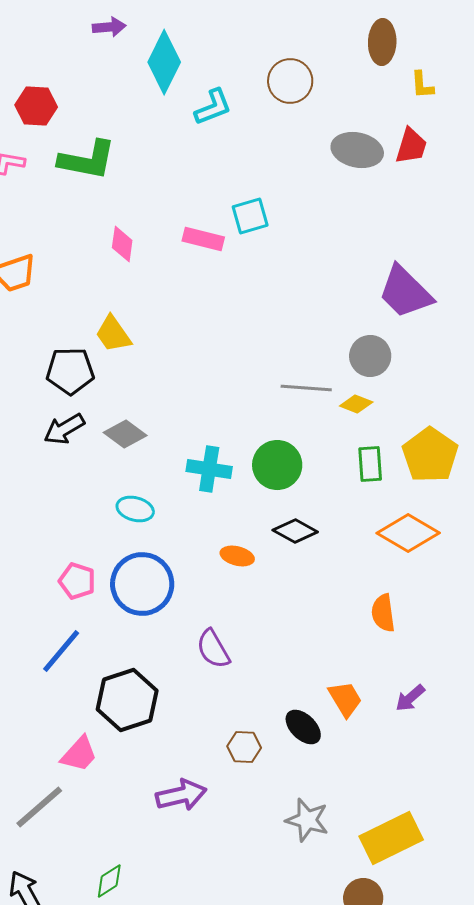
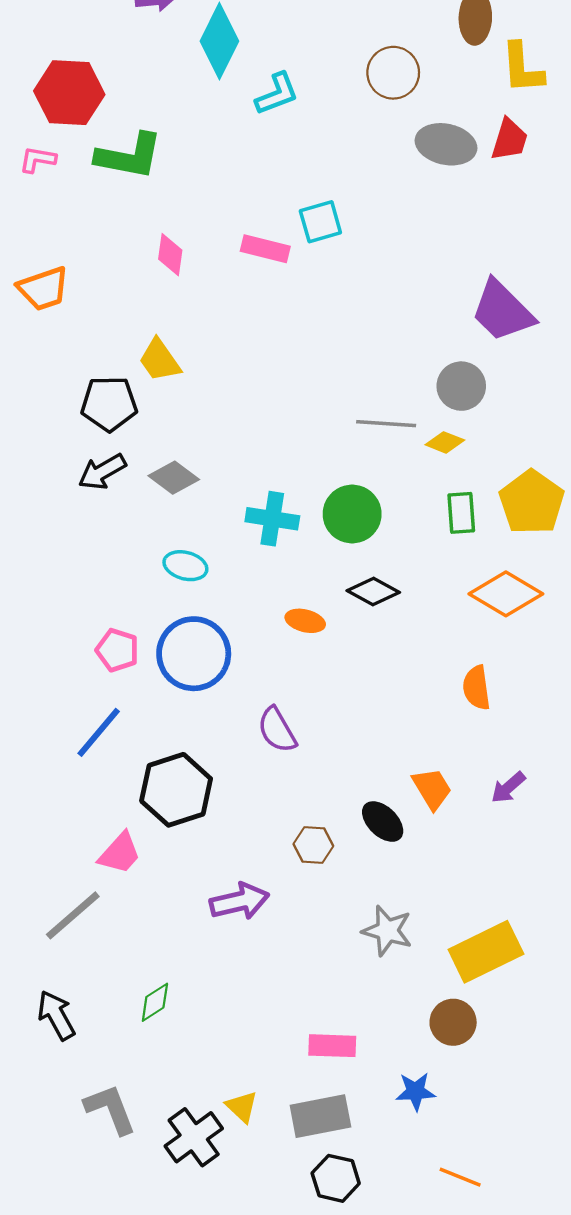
brown circle: (290, 81) -> (393, 73), moved
yellow L-shape: (422, 85) -> (522, 68), size x1.6
red hexagon: (36, 106) -> (69, 93), size x1.4

